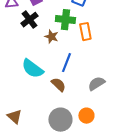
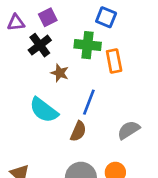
brown star: (51, 37) -> (60, 73), moved
brown semicircle: (58, 85) -> (78, 131), turned 70

